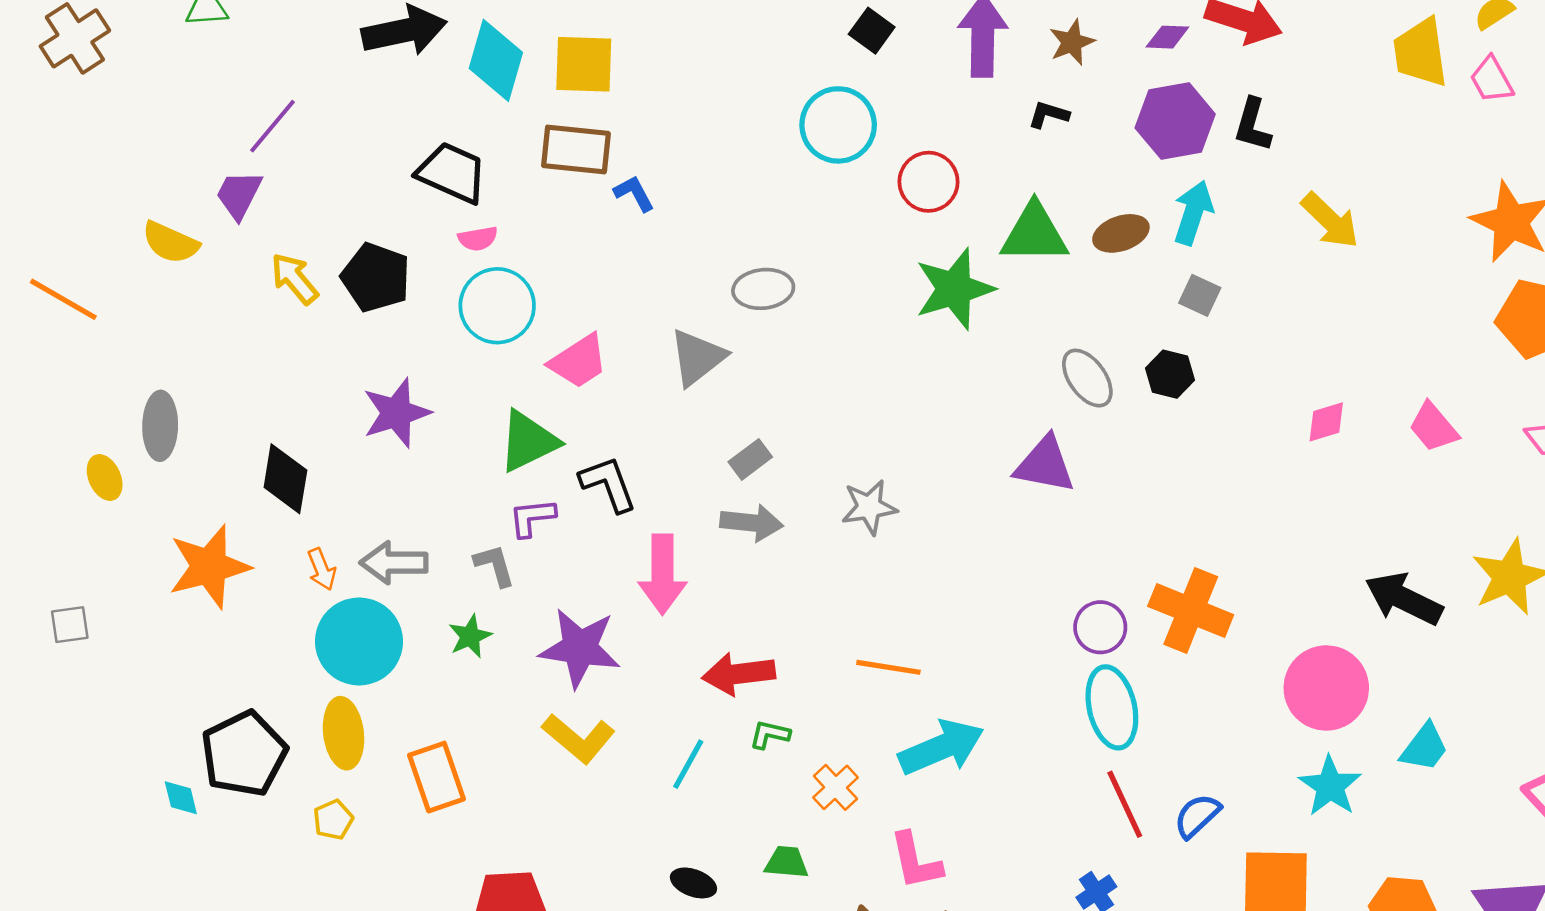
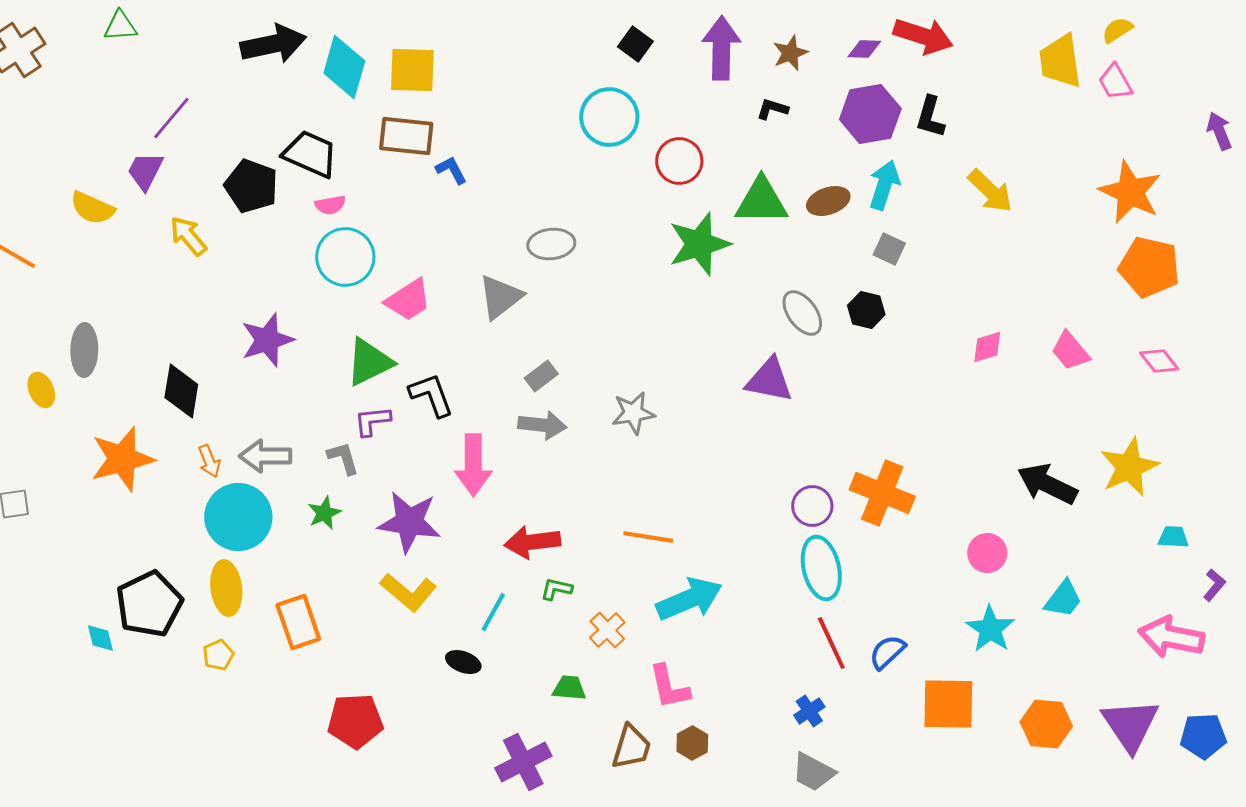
black pentagon: (376, 277) -> (251, 186), moved
pink circle: (1326, 688) -> (987, 553), size x0.6
black ellipse: (693, 883) -> (463, 662), moved

